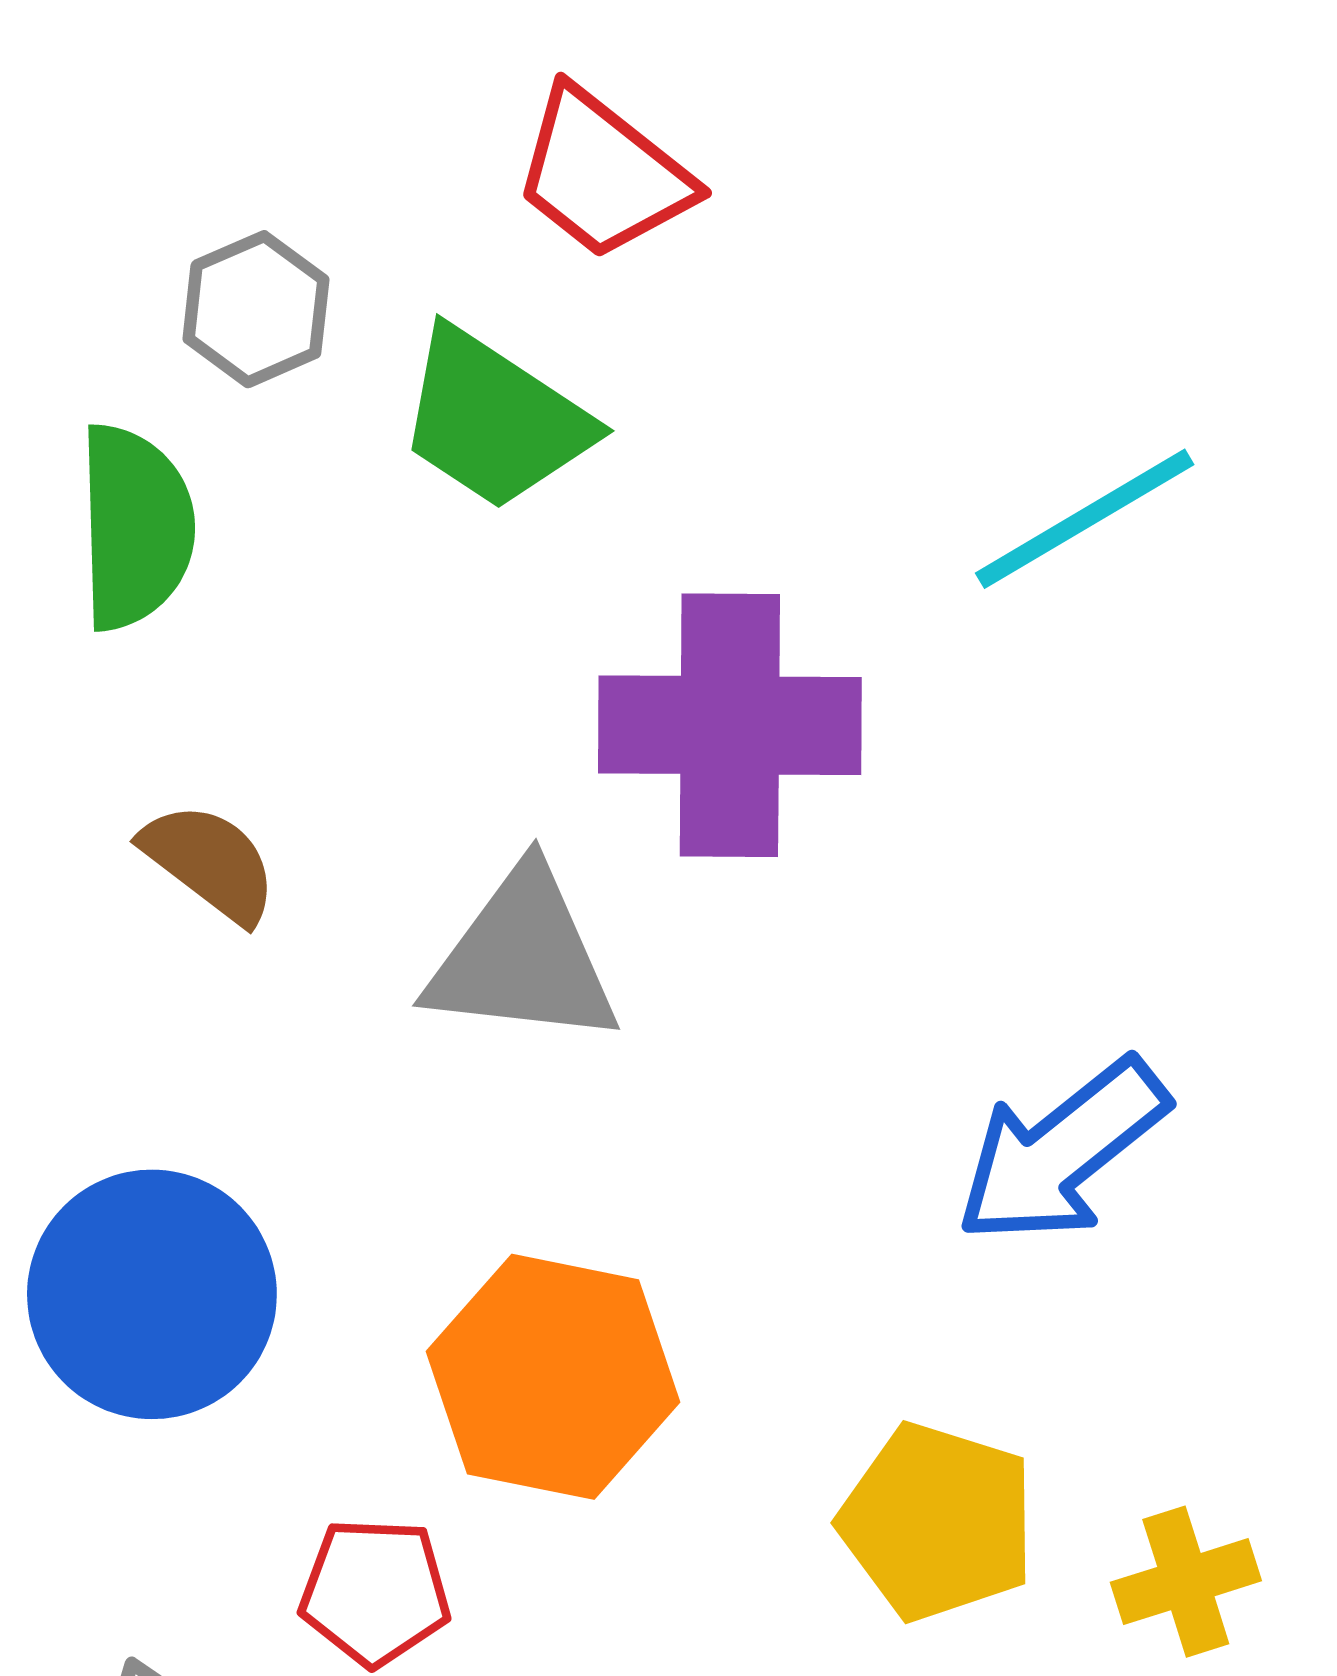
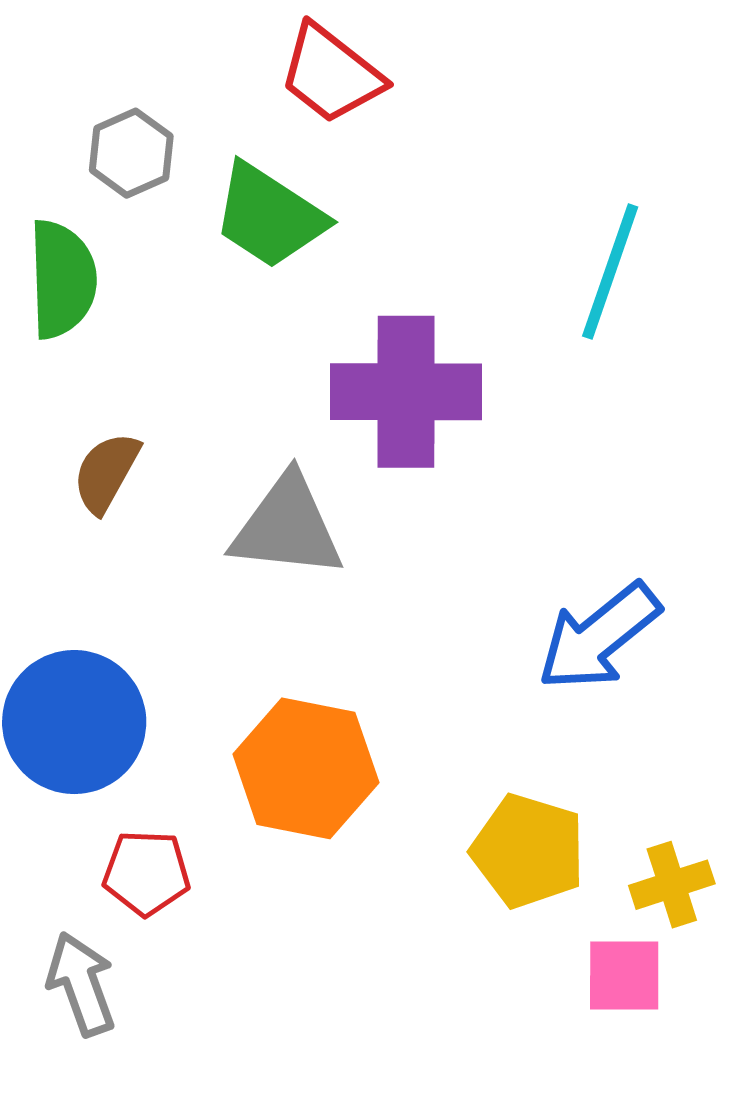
cyan line: (1085, 519) -> (610, 272), turned -40
brown semicircle: (210, 862) -> (106, 472), turned -98
red pentagon: (375, 1592) -> (147, 873), moved

